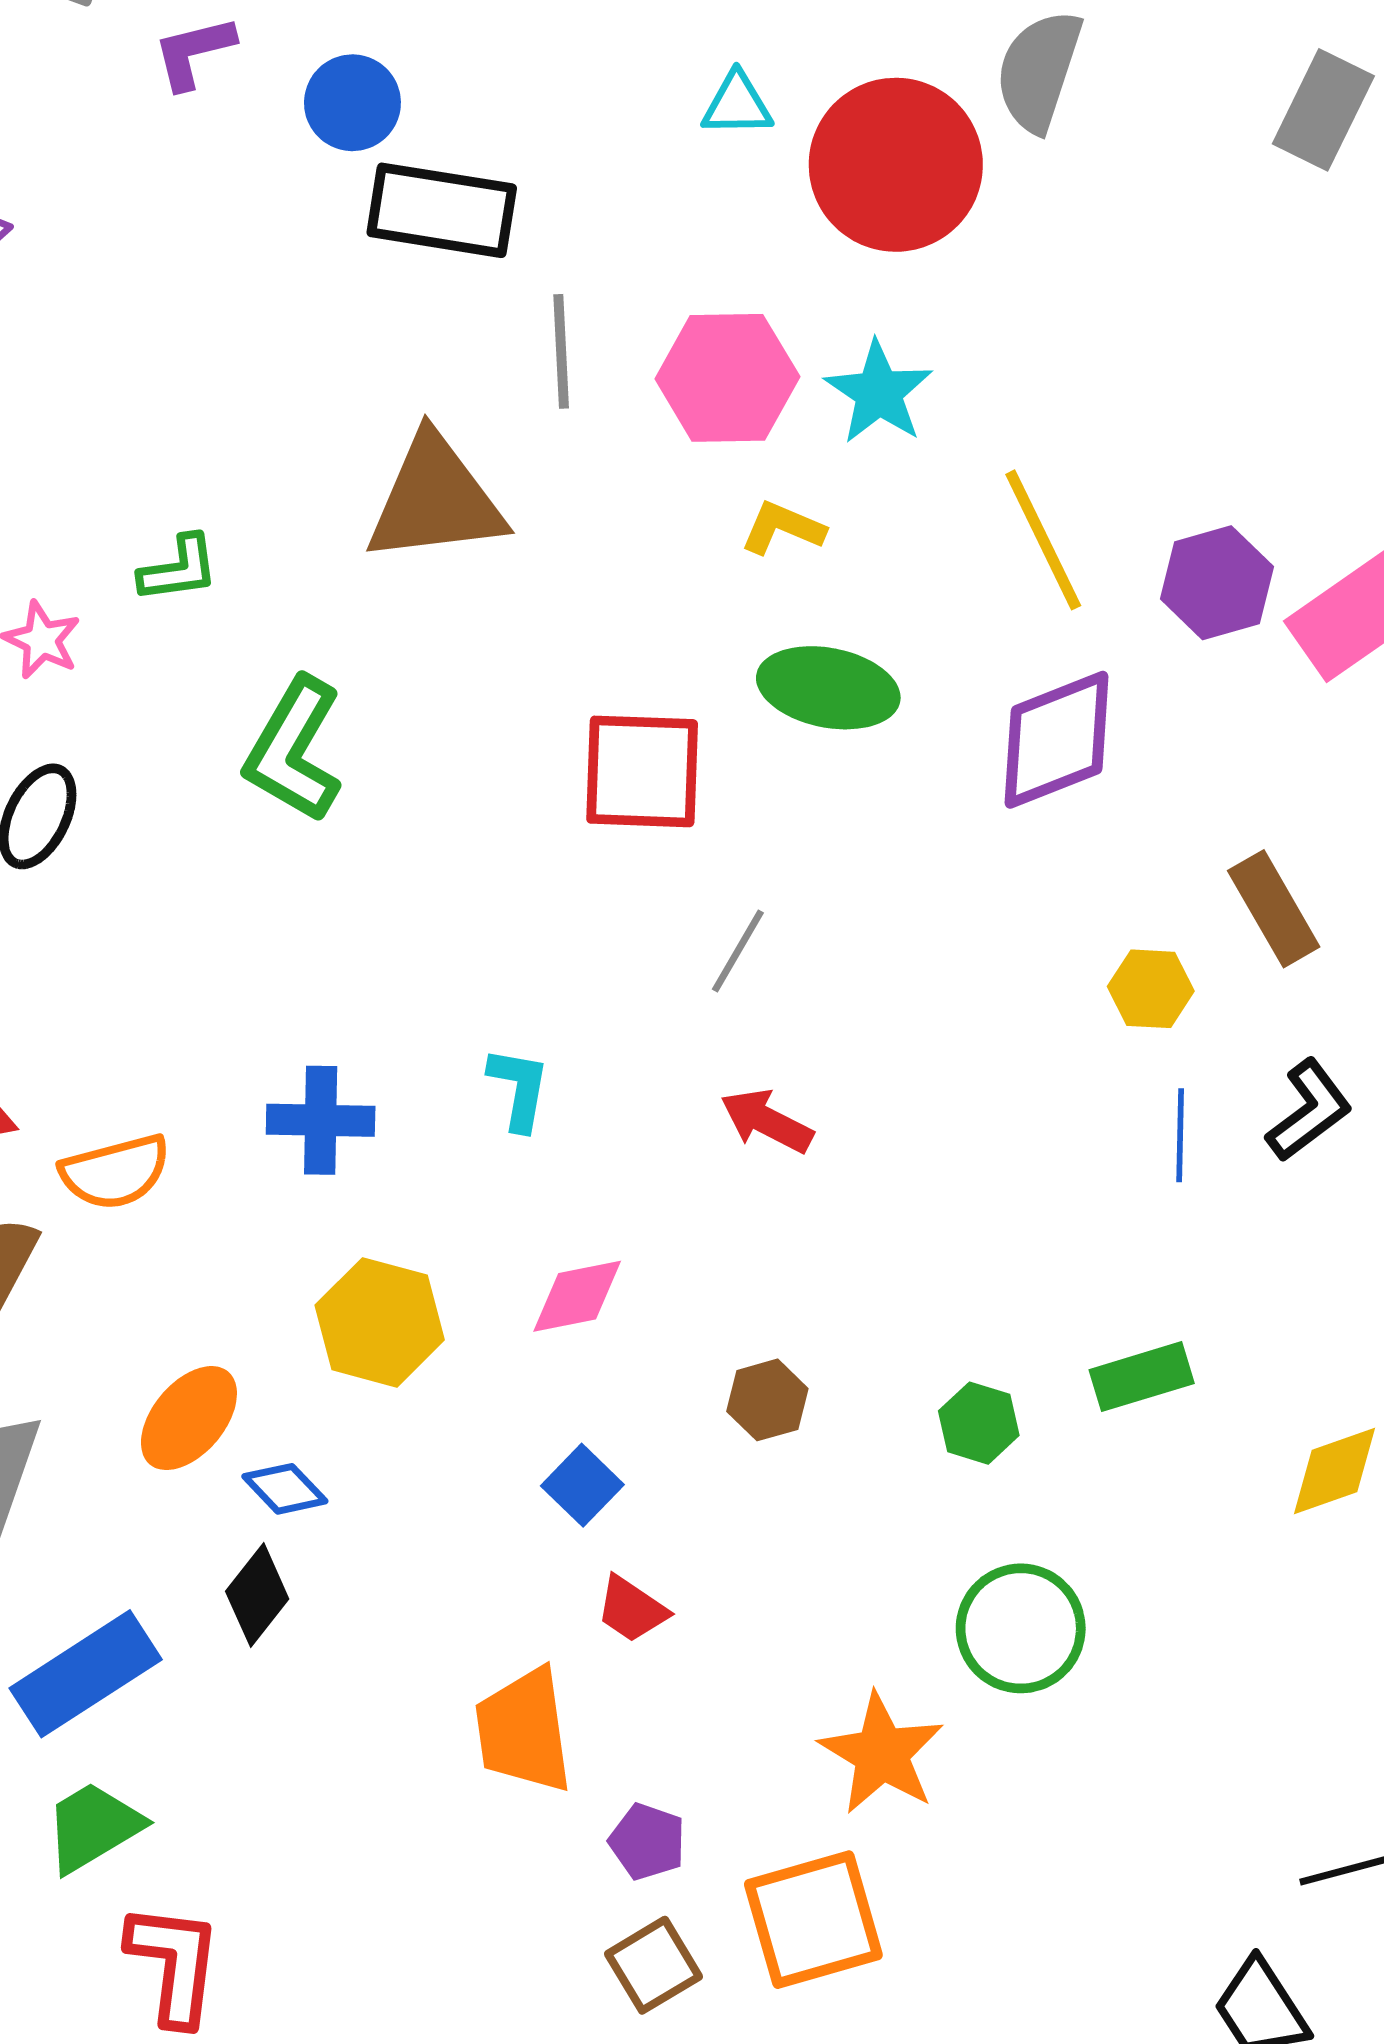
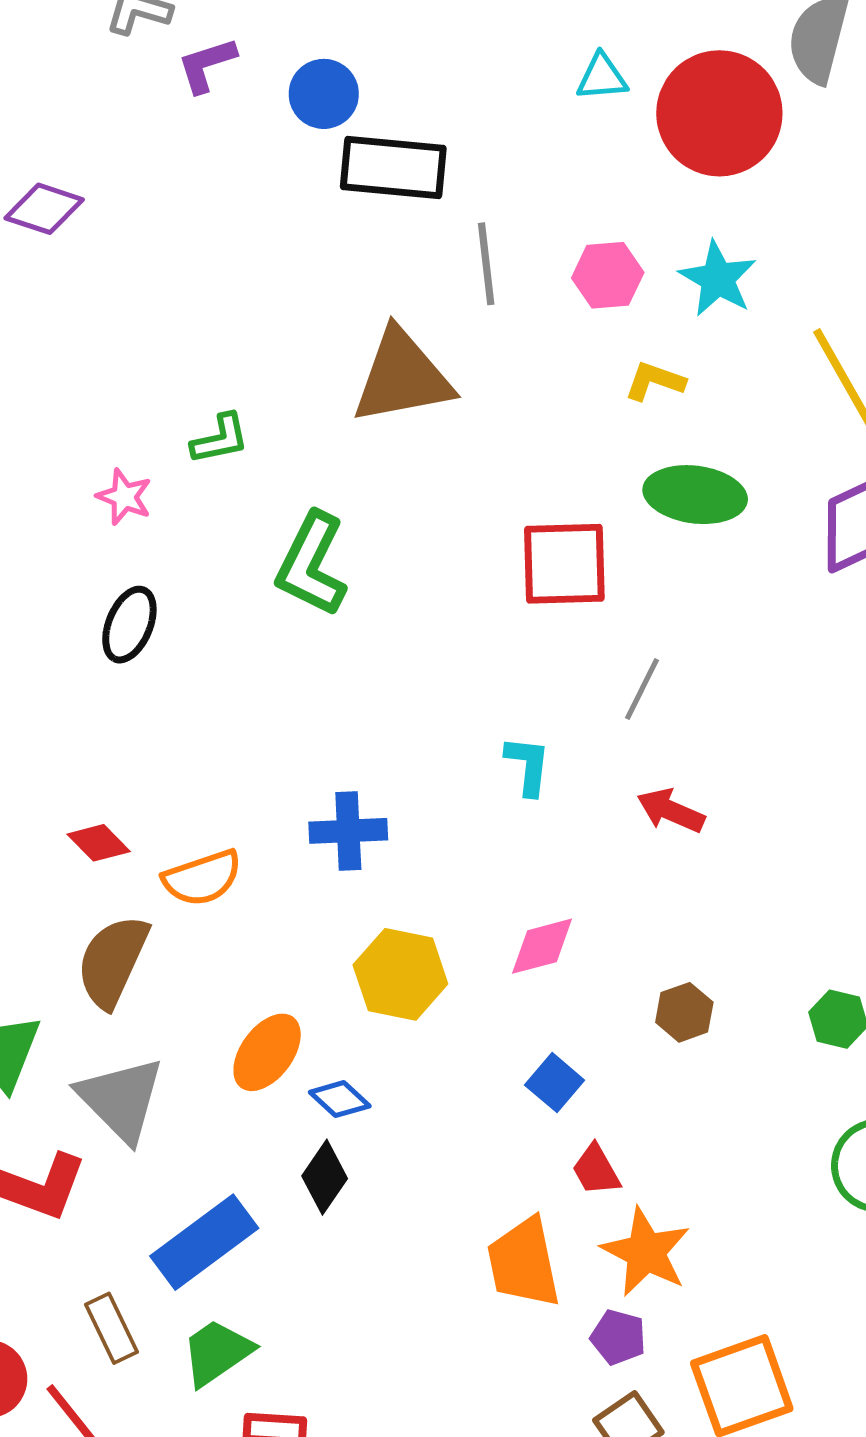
pink hexagon: (727, 378) -> (608, 275), size x0.7
cyan L-shape: (519, 1089) -> (528, 766), moved
red trapezoid: (632, 1609) -> (596, 1170), turned 30
orange star: (882, 1754) -> (646, 1252), moved

